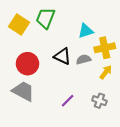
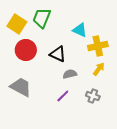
cyan triangle: (86, 31) -> (80, 30), turned 42
gray semicircle: (84, 59) -> (70, 74), moved
red circle: (28, 64) -> (26, 50), moved

